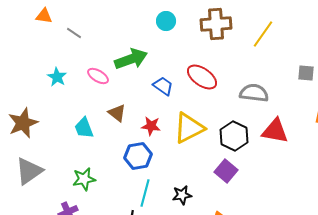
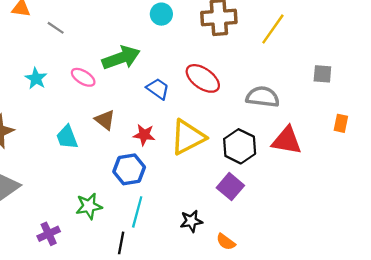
green star: (84, 179) -> (89, 206), moved
black star: (182, 195) -> (191, 221), moved

